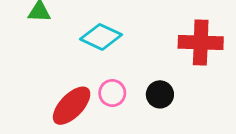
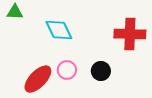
cyan diamond: (101, 37) -> (59, 30), turned 40

